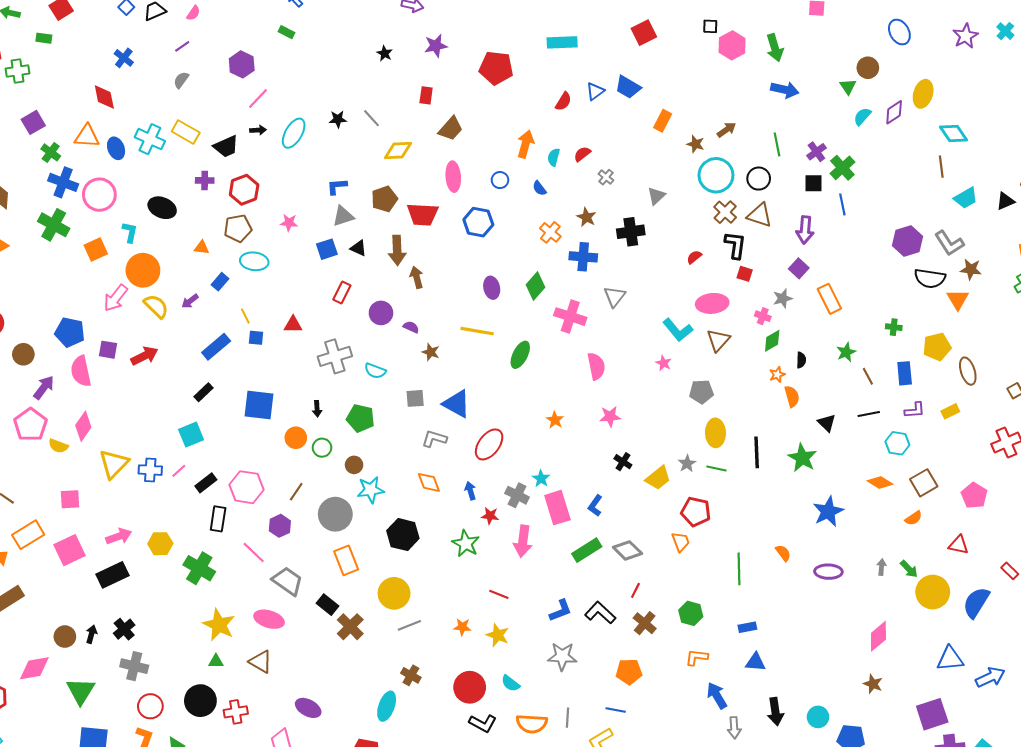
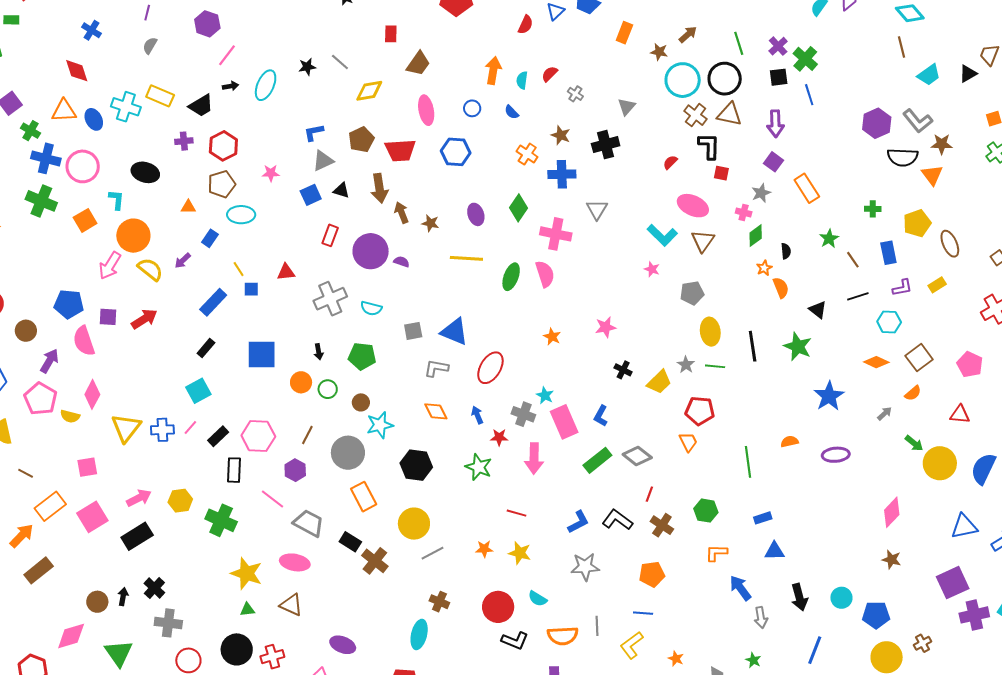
purple line: (182, 46) -> (147, 13), turned -35
black circle: (759, 179) -> (725, 79), size x1.4
pink ellipse: (712, 303) -> (693, 206), turned 36
purple circle: (381, 313) -> (371, 251), size x1.5
brown star: (431, 352) -> (430, 223), moved
pink semicircle: (596, 366) -> (545, 274), moved
orange semicircle: (783, 553) -> (790, 441), turned -60
gray arrow: (882, 567) -> (885, 414), moved, turned 49

